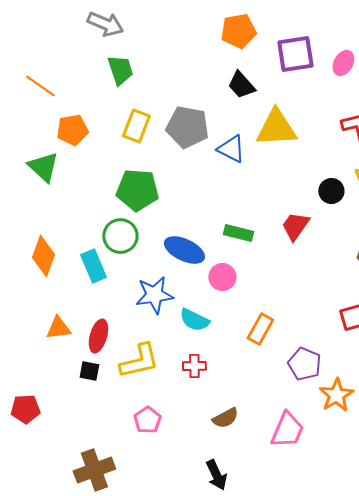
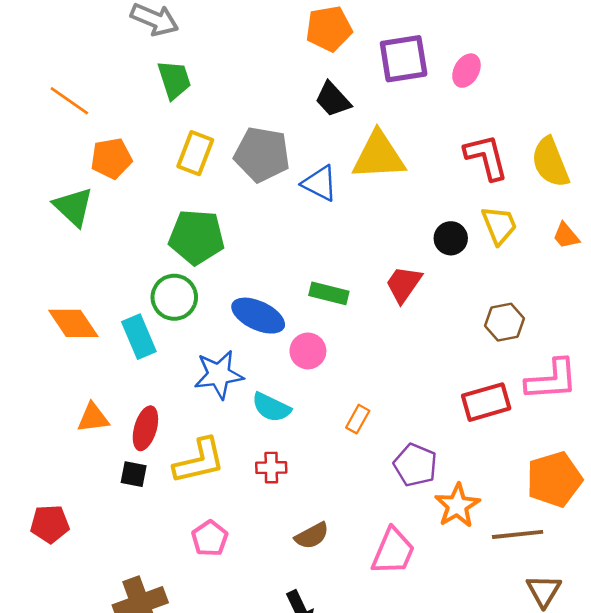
orange diamond: (43, 256) -> (73, 323), turned -54
orange rectangle: (260, 329) -> (358, 419), size x0.7

